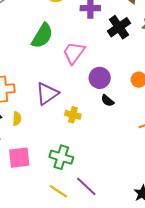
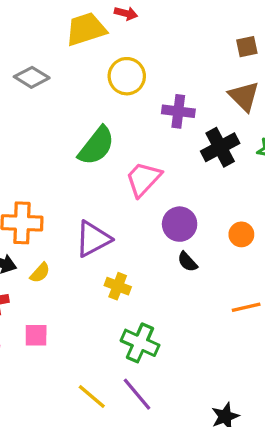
yellow cross: (73, 115) -> (118, 286), moved
yellow semicircle: (17, 119) -> (40, 273), turned 32
green cross: (61, 157) -> (140, 343), moved
pink square: (19, 158) -> (36, 335), size x0.7

